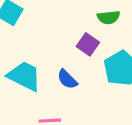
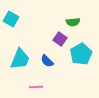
cyan trapezoid: (24, 76) -> (20, 59), turned 85

